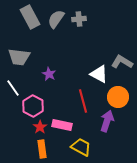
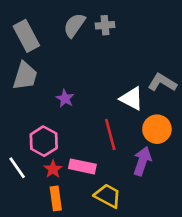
gray rectangle: (30, 17) -> (26, 36), moved
gray trapezoid: (19, 57) -> (25, 76), turned -80
white line: (13, 88) -> (17, 168), moved

